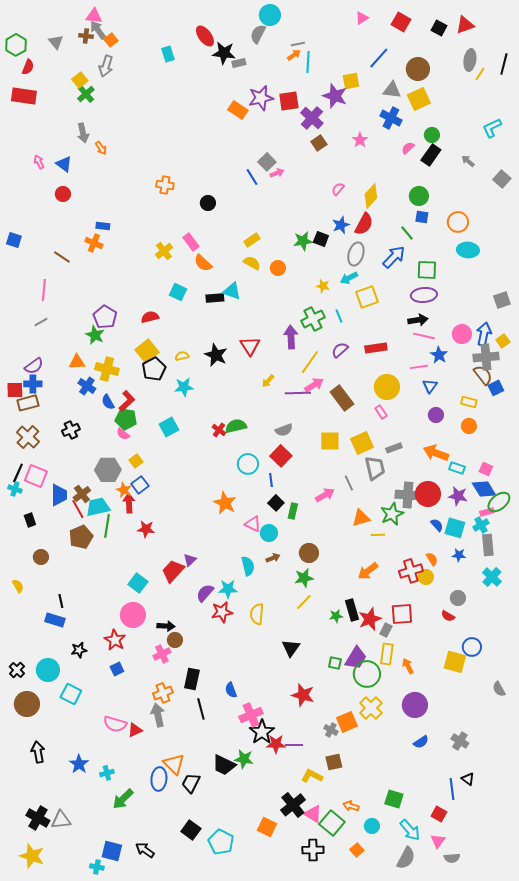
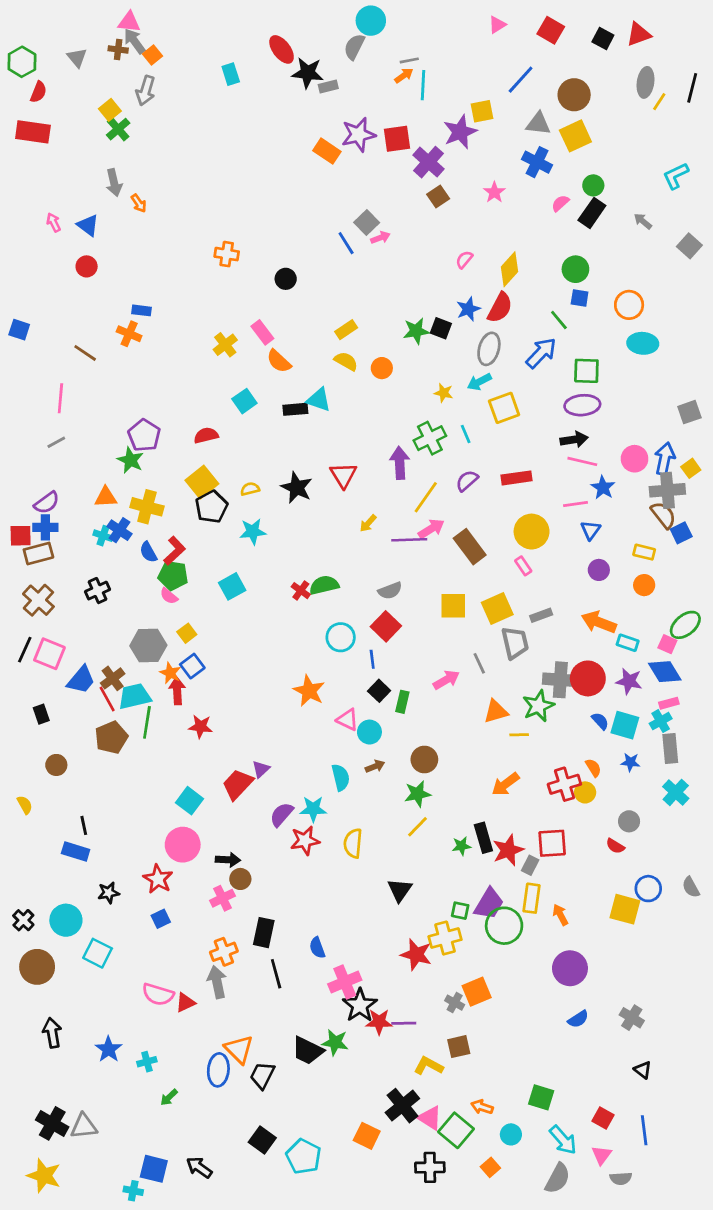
purple star: (335, 96) -> (460, 132), turned 30
cyan square: (178, 292) -> (244, 401), turned 30
cyan cross: (15, 489) -> (103, 536), moved
blue trapezoid: (59, 495) -> (81, 680), turned 40
green ellipse: (499, 502) -> (685, 625), moved
gray semicircle: (499, 689) -> (691, 887), moved
yellow cross: (371, 708) -> (445, 938), moved, turned 30
blue line: (452, 789) -> (644, 1130), moved
green arrow: (123, 799) -> (169, 1097), size x0.6

